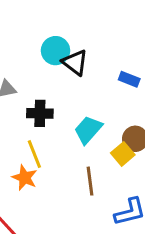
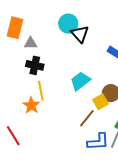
black cross: (40, 113) -> (35, 65), moved
brown line: (90, 181) -> (87, 118), moved, turned 36

